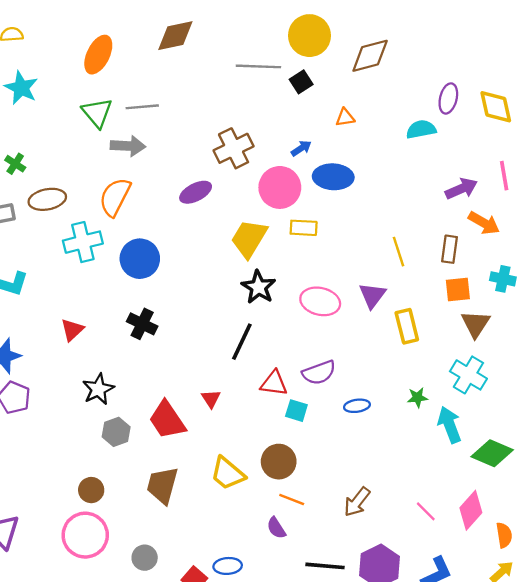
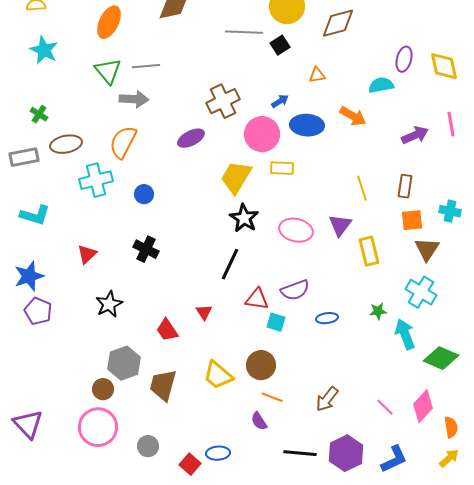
orange arrow: (484, 223) -> (353, 116), moved
blue circle: (140, 259) -> (144, 194), size x0.6
red trapezoid: (167, 420) -> (167, 330), size x0.7
gray hexagon: (116, 432) -> (124, 363), moved, size x1.4

